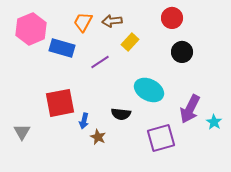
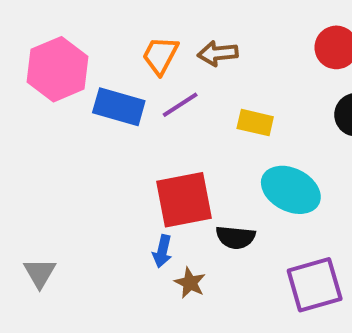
yellow rectangle: (130, 42) -> (255, 123), moved, turned 60
purple line: (100, 62) -> (180, 105), moved
red square: (60, 103) -> (184, 200), moved

